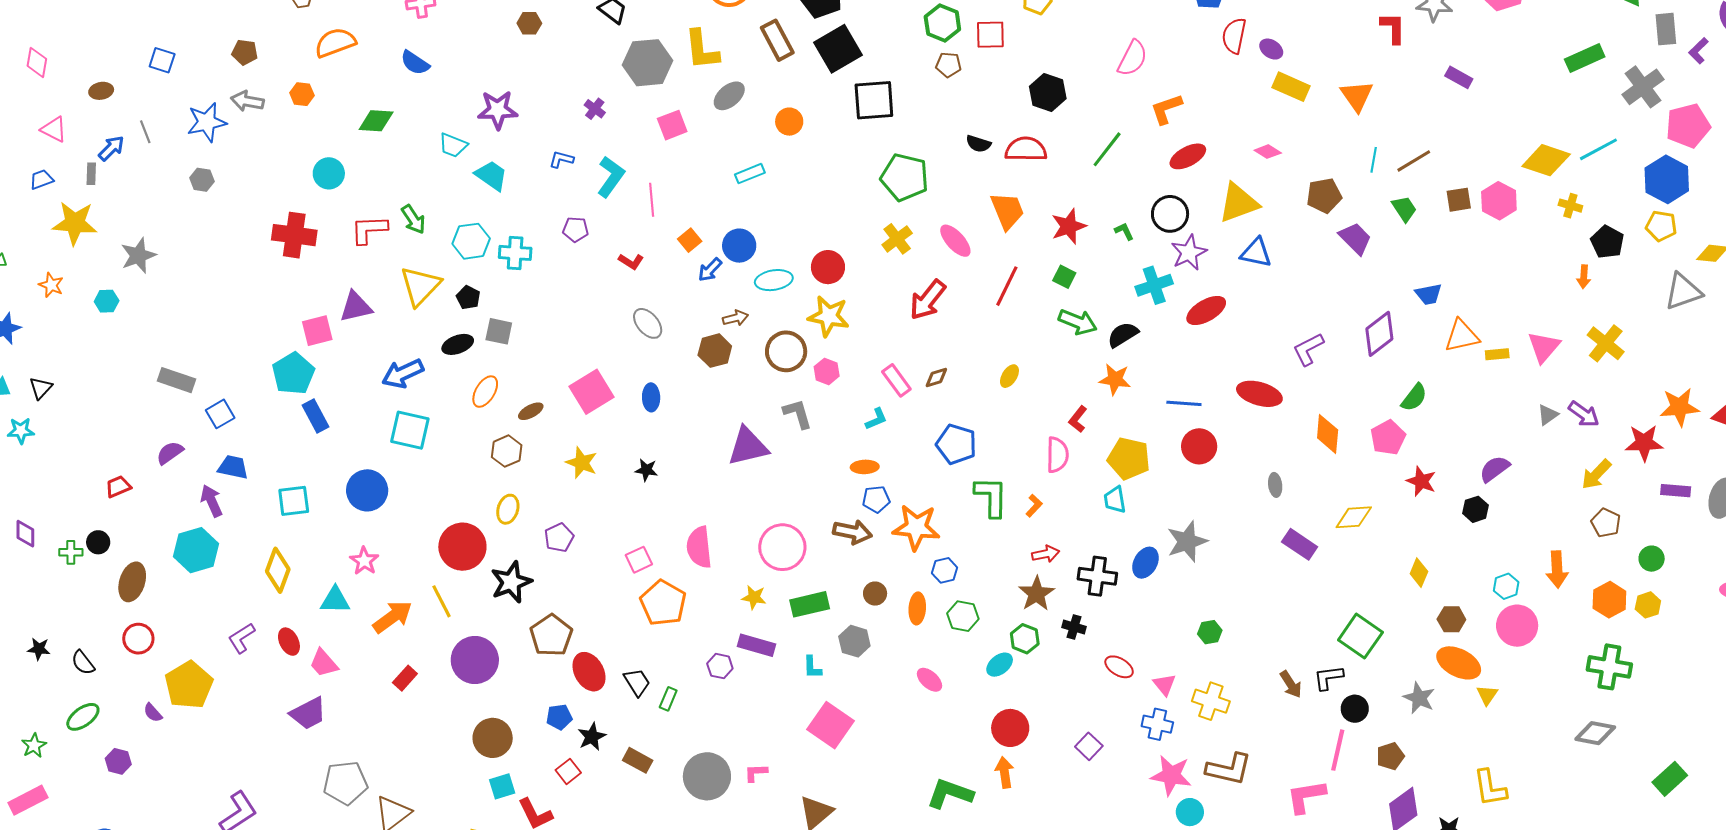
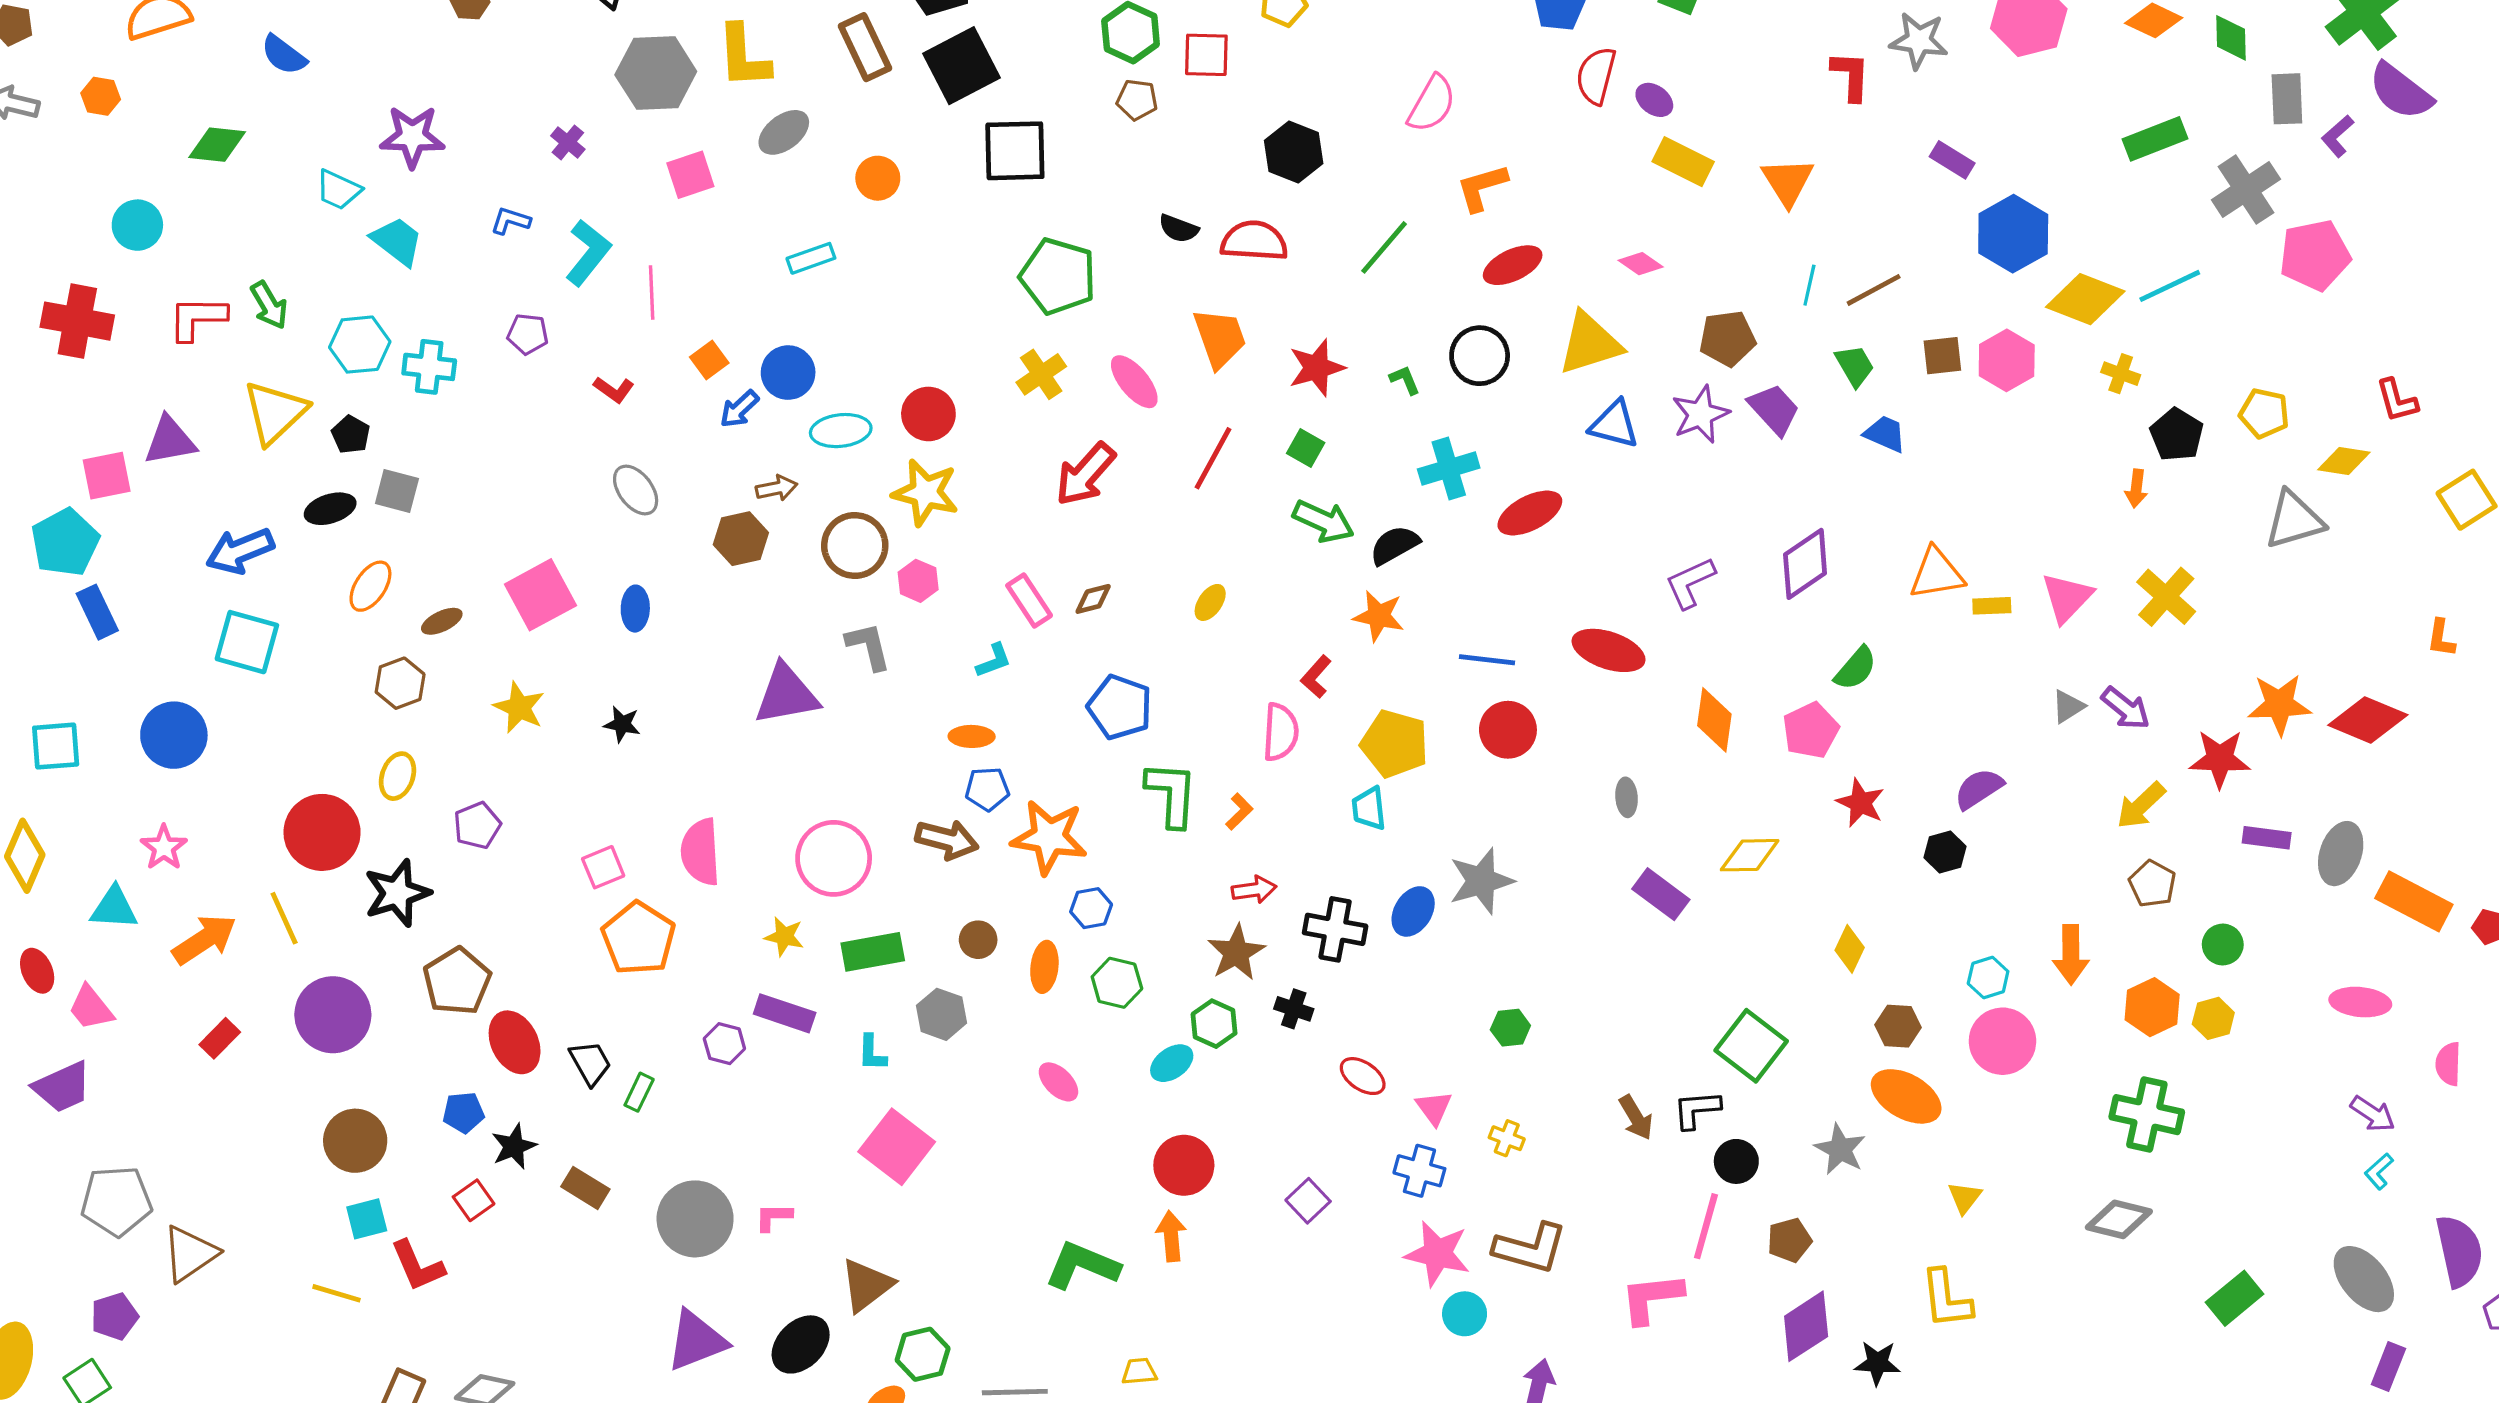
blue hexagon: (1667, 179) -> (2013, 234), moved
purple star: (1189, 253) -> (1700, 414), moved
blue trapezoid: (1429, 294) -> (1885, 434), moved, turned -148
yellow triangle: (1487, 695) -> (1965, 1197), moved
yellow cross: (1211, 701) -> (1507, 1138), size x0.6

